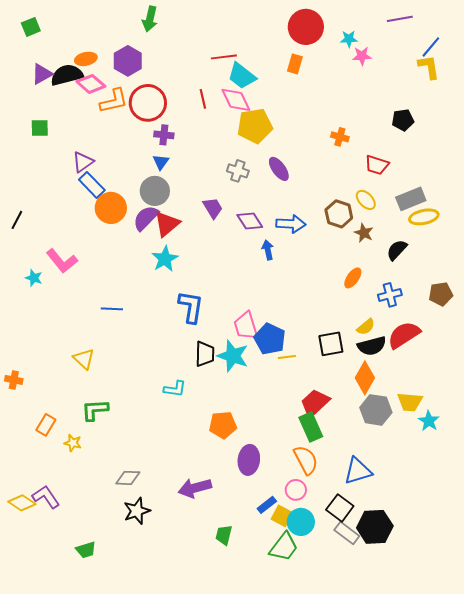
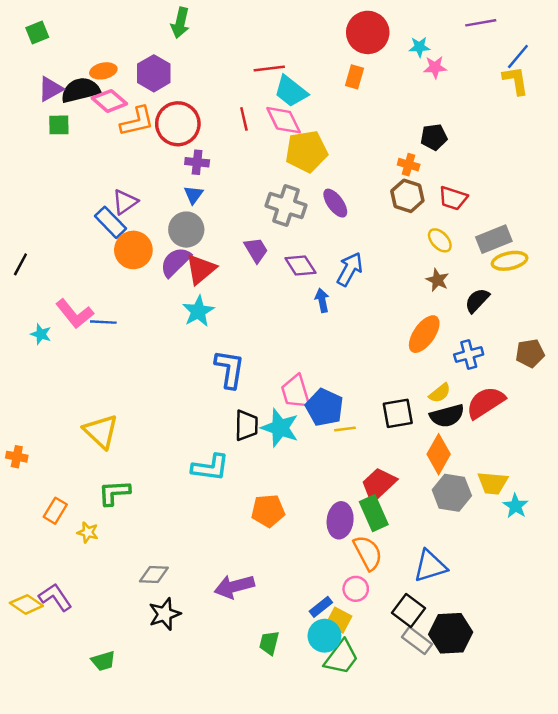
black pentagon: (403, 120) -> (434, 137), moved
green square: (40, 128) -> (59, 125), moved
purple triangle: (83, 162) -> (125, 202), moved
gray cross: (238, 171) -> (286, 205), size x1.5
brown hexagon: (339, 214) -> (407, 196), moved
blue arrow: (291, 224) -> (350, 269), turned -64
orange ellipse: (353, 278) -> (424, 334), size x1.5
blue line: (112, 309) -> (103, 322), moved
yellow triangle: (84, 359) -> (101, 431), size x1.4
cyan L-shape: (175, 389) -> (210, 467), size x1.4
purple ellipse: (249, 460) -> (340, 520), moved
cyan circle: (301, 522) -> (324, 636), moved

